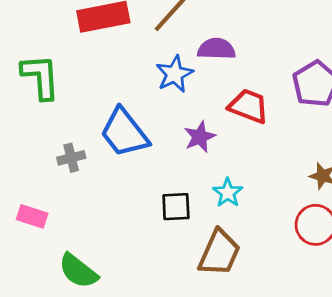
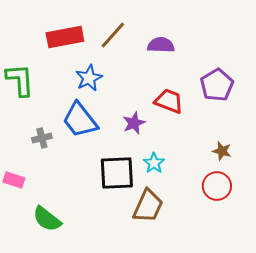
purple semicircle: (216, 49) -> (161, 45), moved
blue star: (175, 74) -> (89, 78), moved
black square: (176, 207) -> (117, 173), size x1.6

